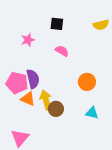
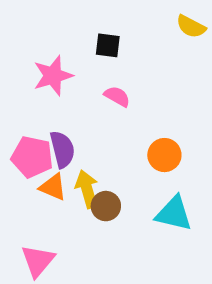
yellow semicircle: (101, 25) -> (191, 26), moved, turned 42
pink star: (28, 40) -> (53, 76), size x1.5
cyan triangle: (92, 113) -> (174, 214), size x1.5

